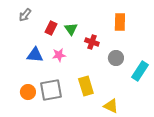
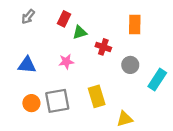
red rectangle: (51, 28) -> (64, 19), moved
green triangle: (71, 29) -> (80, 32), turned 48
blue triangle: (35, 55) -> (27, 65), moved
yellow triangle: (111, 106) -> (125, 119), turned -42

